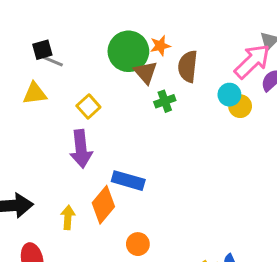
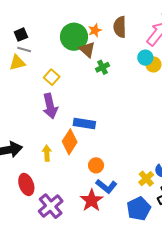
black square: (42, 50) -> (21, 35), moved
brown semicircle: (188, 66) -> (120, 27), moved
yellow triangle: (35, 93) -> (17, 63), moved

